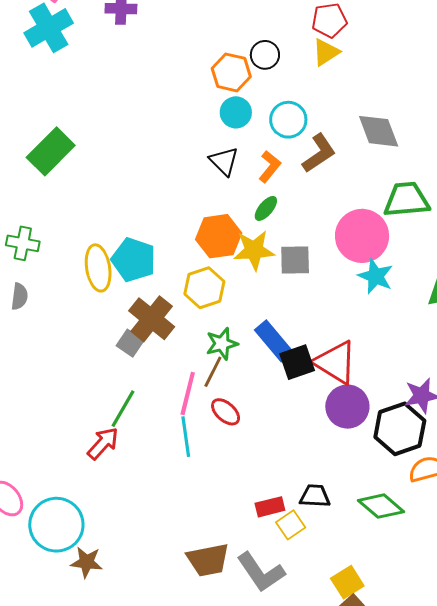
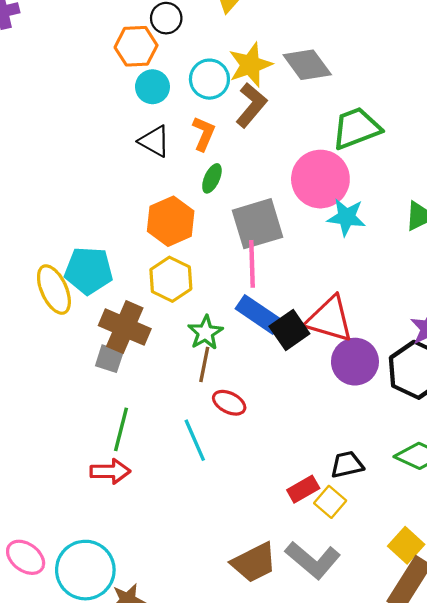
yellow star: (254, 250) -> (250, 65), moved
gray square: (295, 260) -> (257, 224), size x1.4
pink line: (188, 393) -> (252, 264), moved
red arrow: (103, 443) -> (110, 471), turned 63

